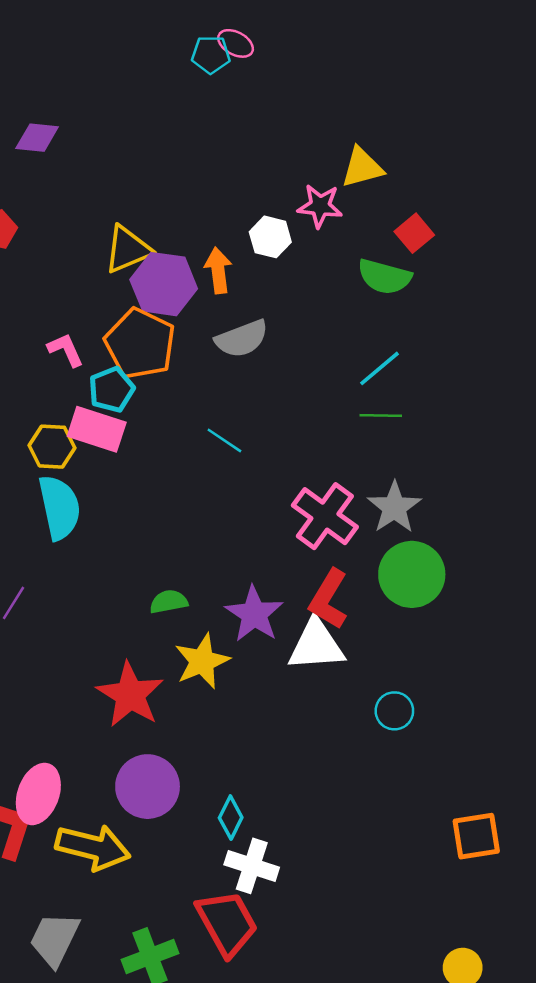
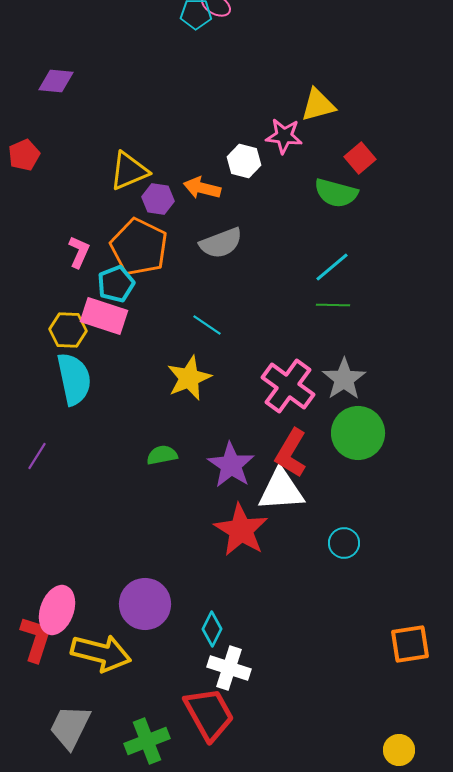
orange arrow: (218, 270) -> (202, 188), turned -69
purple hexagon: (164, 284) -> (158, 199), size x0.6
pink L-shape: (66, 350) -> (79, 252), turned 48
yellow star: (202, 661) -> (189, 378), moved
red star: (130, 695) -> (241, 530), moved

